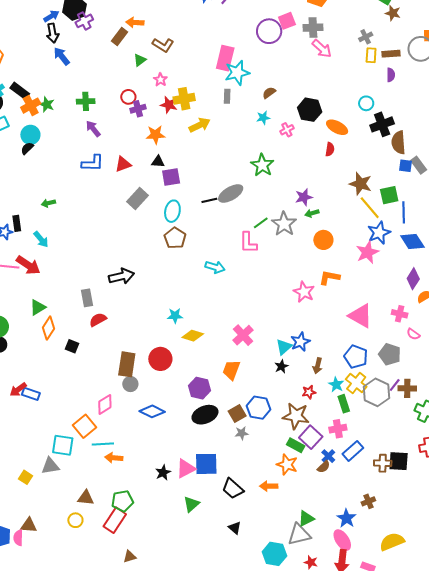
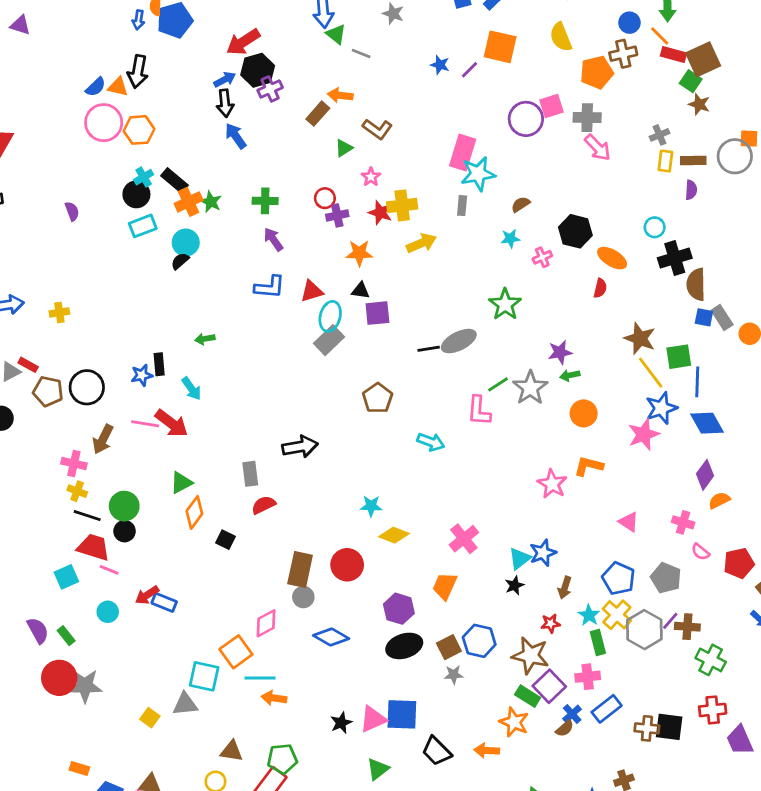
cyan ellipse: (172, 211) -> (330, 316), moved
pink triangle: (361, 316) -> (629, 522), size x0.6

